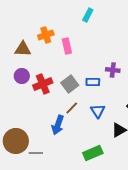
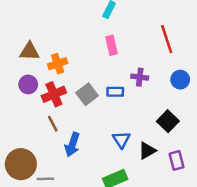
orange cross: (46, 35) -> (58, 64), moved
pink rectangle: (67, 46) -> (112, 45), moved
brown line: (72, 108) -> (53, 124), moved, turned -72
blue triangle: (98, 111) -> (121, 140), moved

